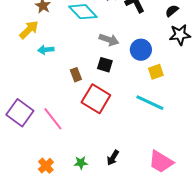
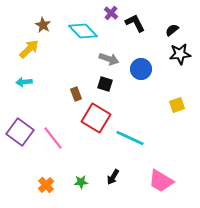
cyan arrow: (46, 50) -> (24, 82), moved
yellow square: (156, 72) -> (177, 105), moved
cyan line: (150, 103) -> (130, 138), moved

